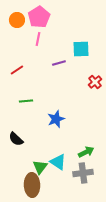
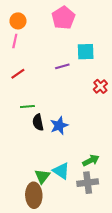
pink pentagon: (39, 17) -> (63, 18), moved
pink line: (38, 39) -> (15, 41), moved
black semicircle: (16, 139) -> (38, 122), moved, turned 35

